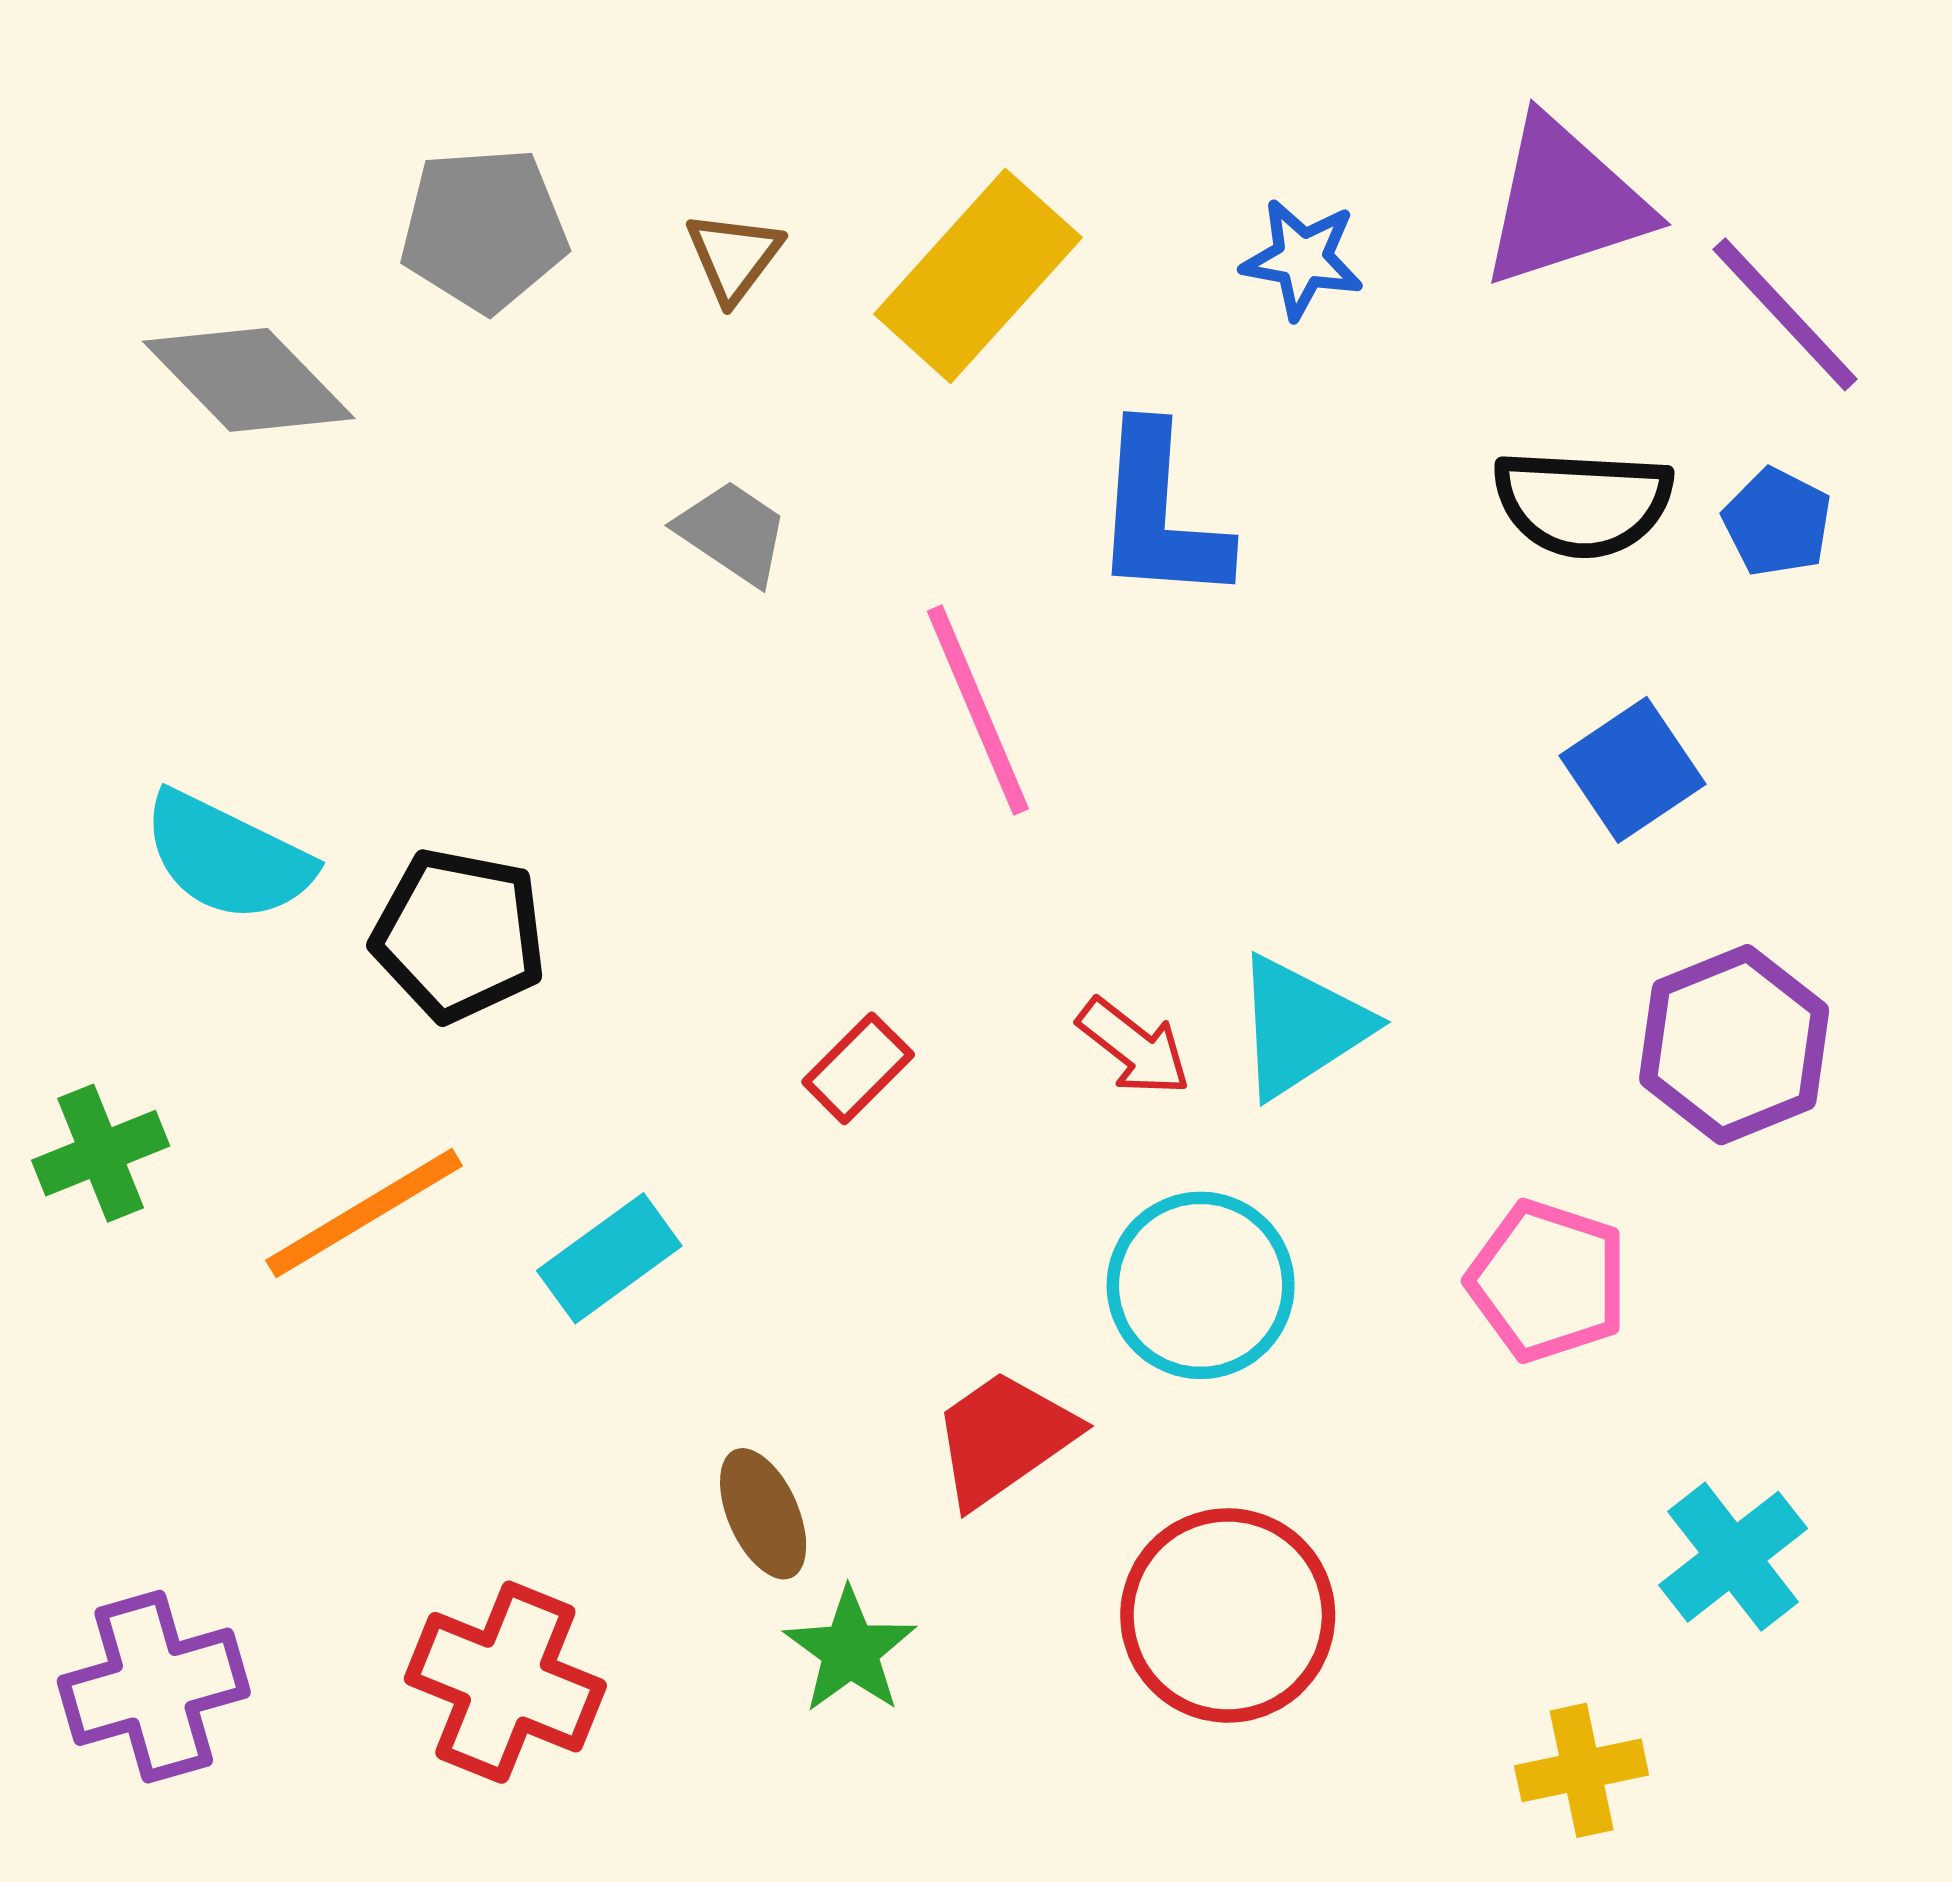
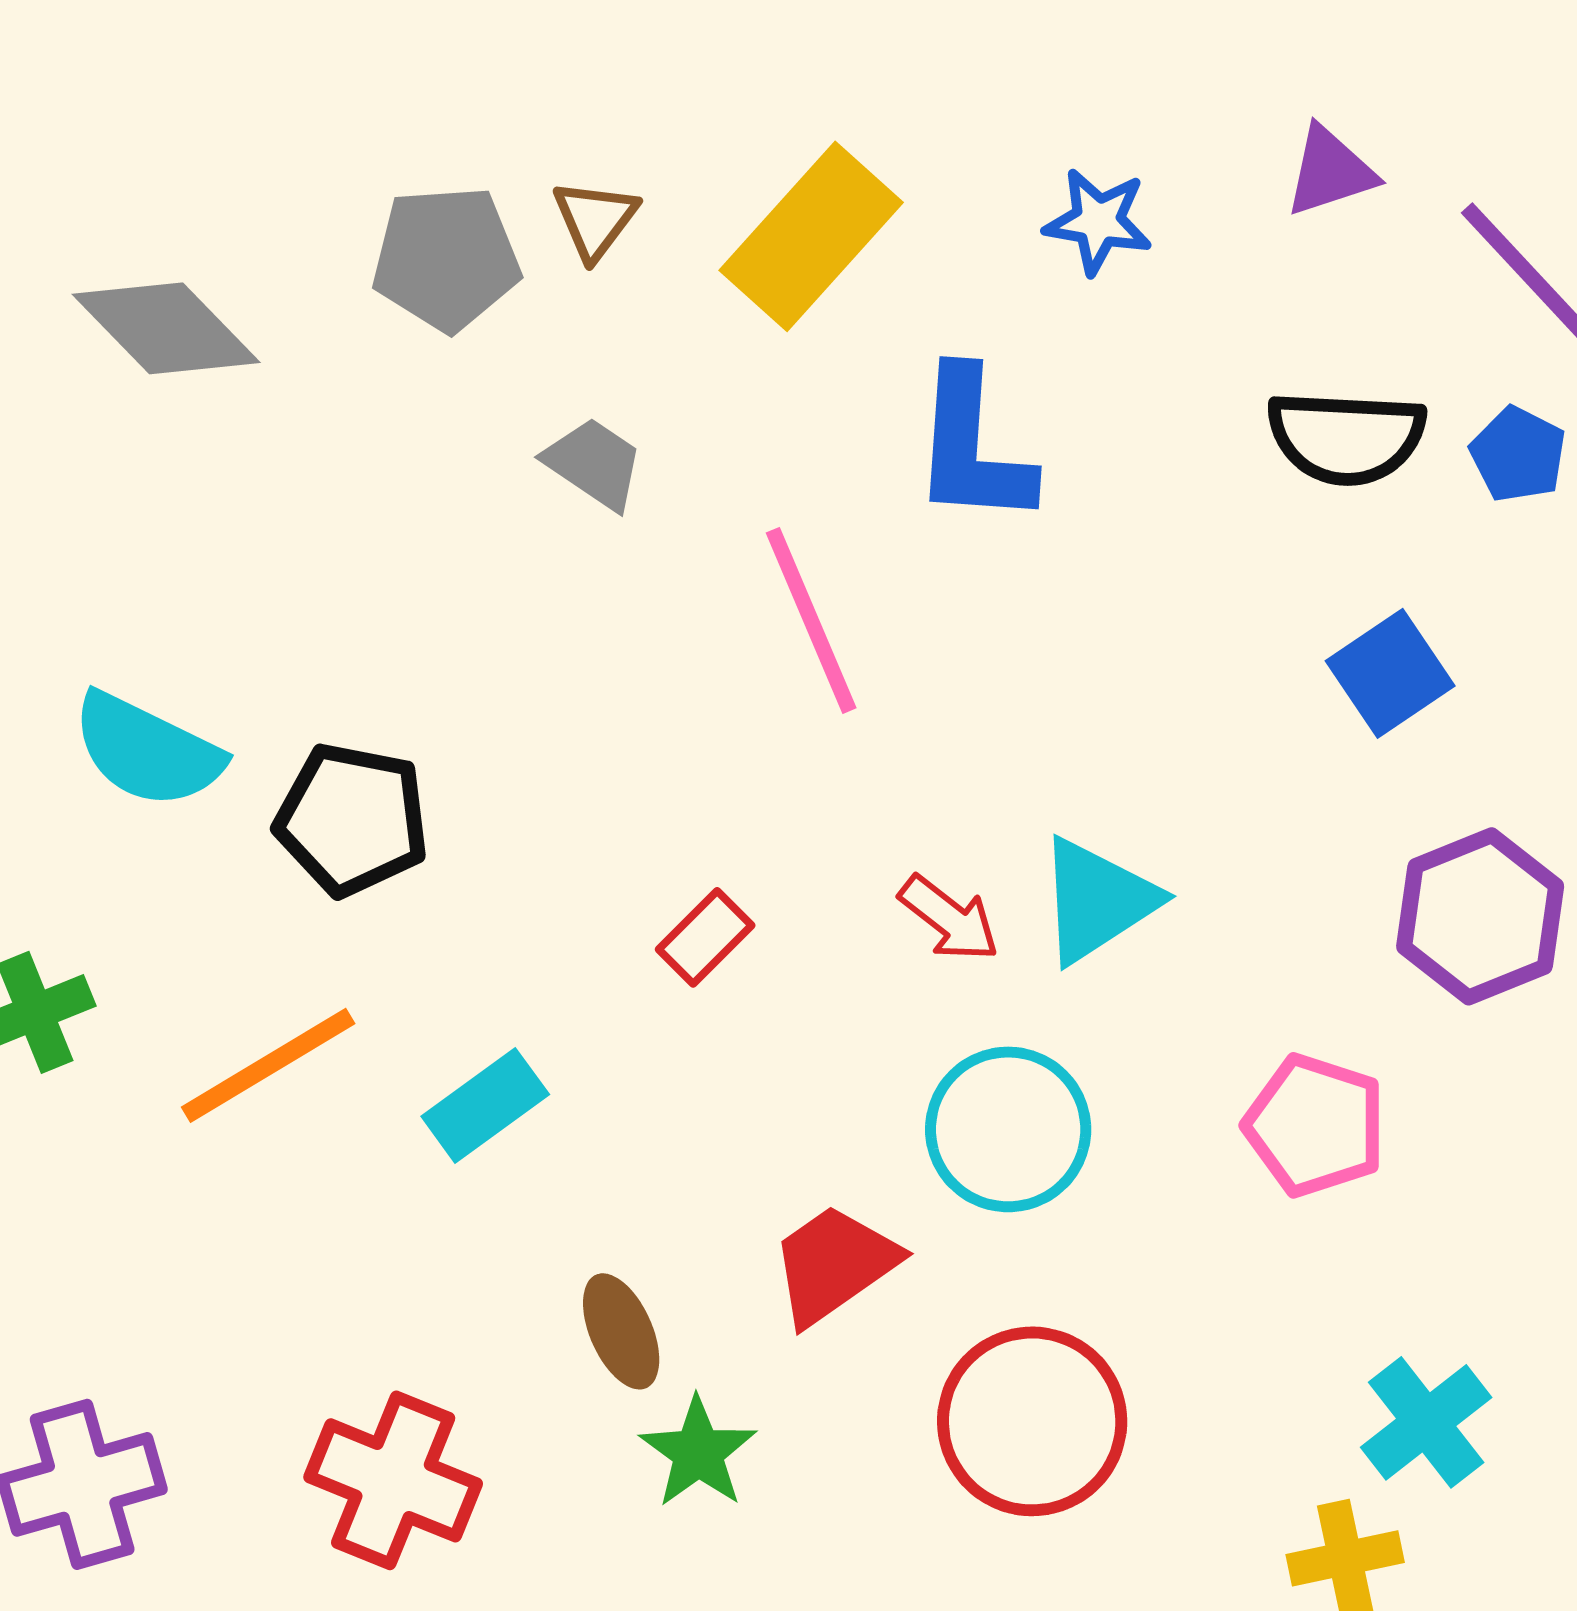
purple triangle: (1565, 202) -> (1330, 171), size x0.6
gray pentagon: (484, 229) -> (446, 258), moved
cyan cross: (1733, 1557) -> (1426, 1422), moved

